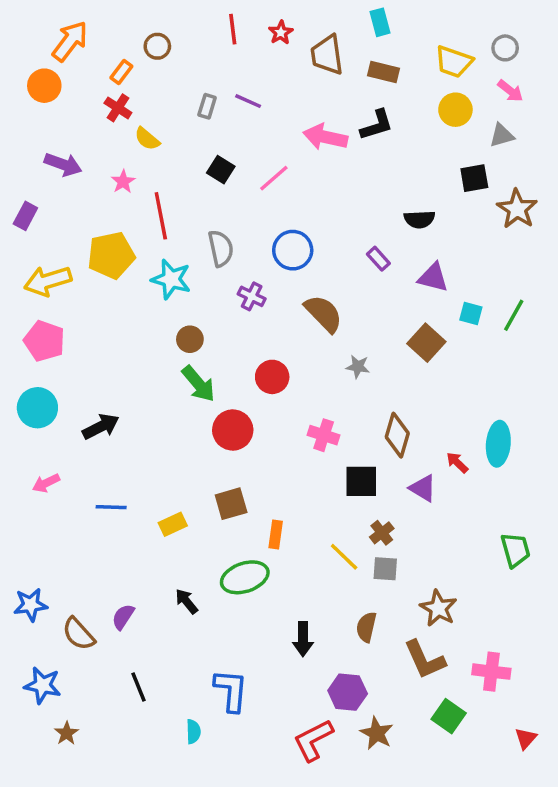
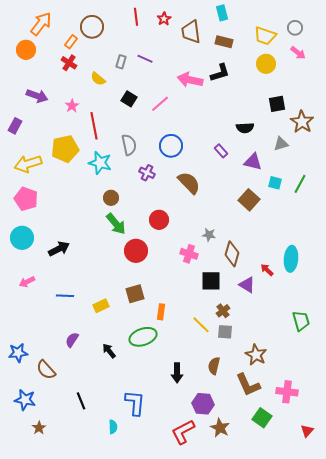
brown circle: (157, 46) -> (92, 27), size x1.5
gray triangle: (502, 135) -> (281, 144), moved
yellow semicircle: (147, 139) -> (98, 79), moved
gray star: (358, 367) -> (209, 235), moved
purple semicircle: (123, 617) -> (72, 340), moved

